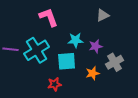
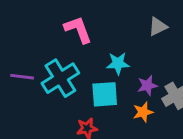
purple star: (96, 46) -> (147, 86), moved

